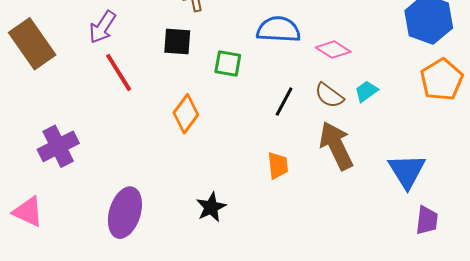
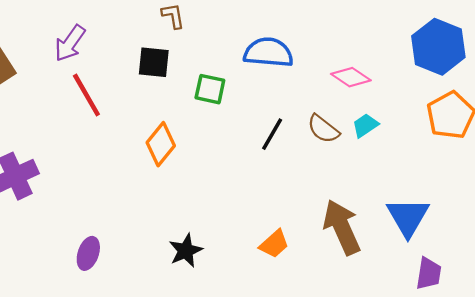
pink diamond: (333, 50) -> (351, 77), moved
brown arrow: (336, 146) -> (342, 227), moved
orange trapezoid: (278, 165) -> (274, 244), moved, turned 52
purple ellipse: (125, 213) -> (88, 253), size x0.6

